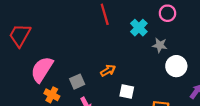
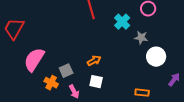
white square: (127, 91) -> (96, 82), moved
orange cross: (52, 95) -> (51, 83), moved

